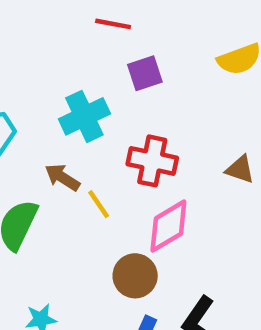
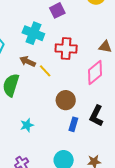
cyan cross: (84, 116) -> (33, 33), turned -35
pink diamond: (168, 226) -> (95, 73), moved

